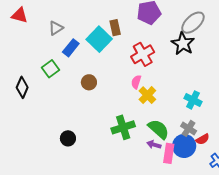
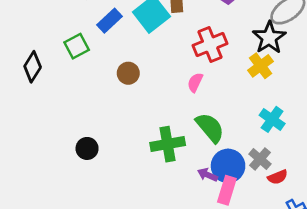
yellow cross: (147, 95) -> (261, 66), moved
green semicircle: (158, 129) -> (210, 128), moved
blue circle: (184, 146) -> (228, 166), moved

